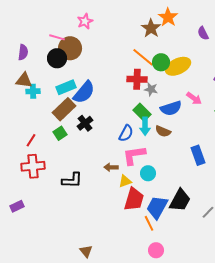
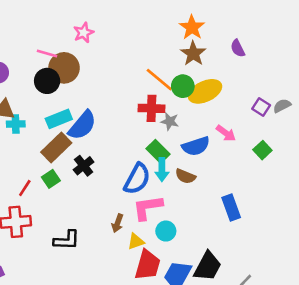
brown star: (151, 28) -> (193, 54), moved
blue semicircle: (126, 133) -> (137, 179), size x1.4
red line: (31, 140) -> (25, 188), moved
brown arrow: (111, 167) -> (118, 223), turned -72

